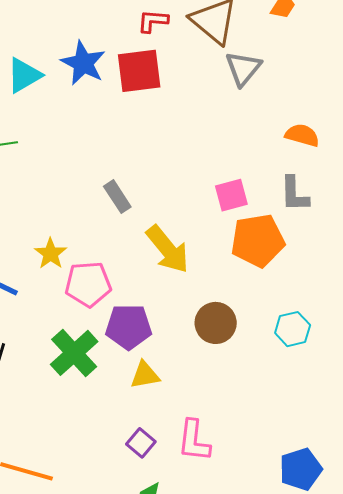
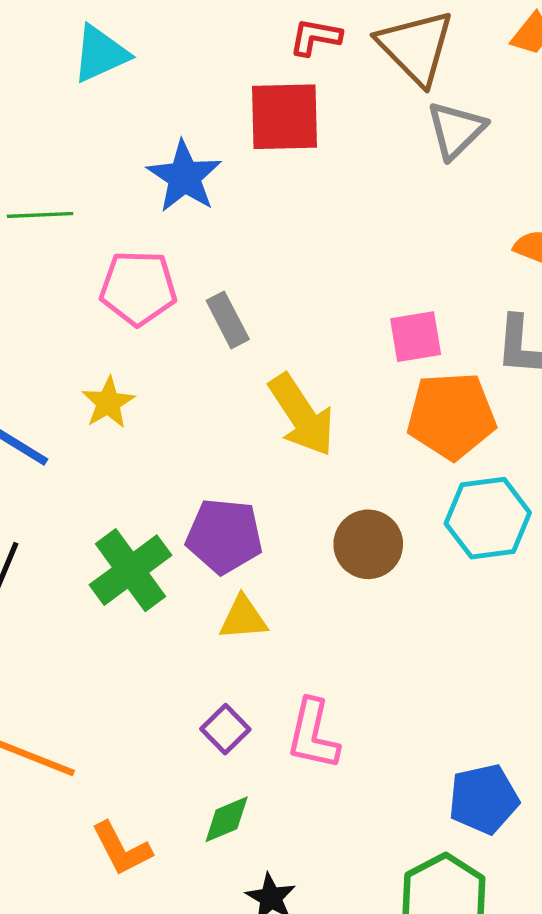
blue star: (83, 63) -> (184, 177), moved
cyan triangle: (24, 75) -> (100, 54), moved
pink pentagon: (88, 284) -> (138, 288), moved
cyan hexagon: (293, 329) -> (488, 518), moved, size x1.4

